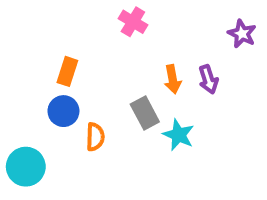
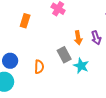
orange rectangle: (67, 71) -> (25, 21), moved
blue circle: (63, 111) -> (10, 61), moved

